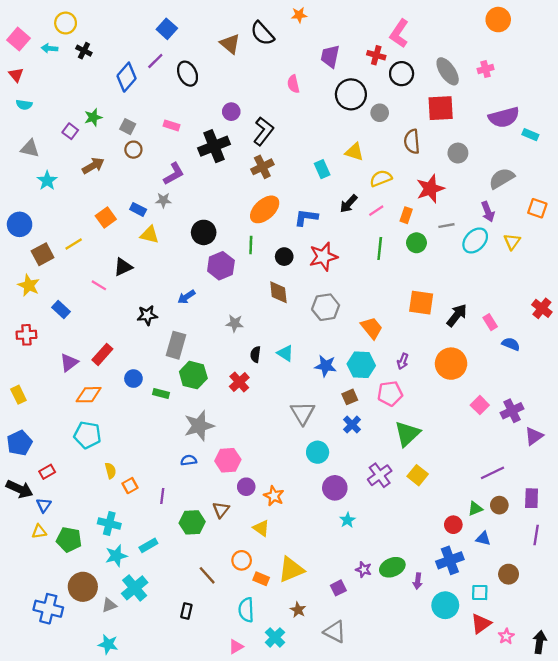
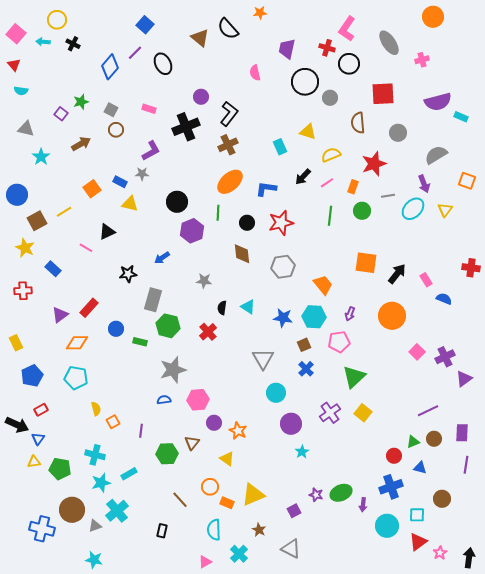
gray ellipse: (448, 71) -> (389, 43), moved
red cross: (542, 308) -> (471, 268), turned -30
blue pentagon: (20, 443) -> (32, 376), moved

